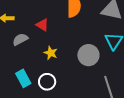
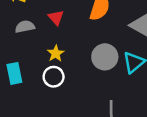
gray circle: (88, 55) -> (105, 57), moved
white circle: (47, 82) -> (54, 77), moved

